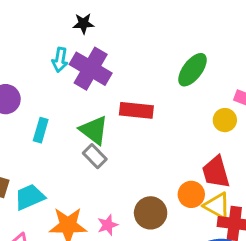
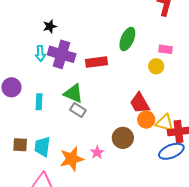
red rectangle: (136, 110) -> (96, 62), moved
red trapezoid: (216, 172) -> (140, 103), moved
cyan trapezoid: (29, 197) -> (42, 147), turned -45

